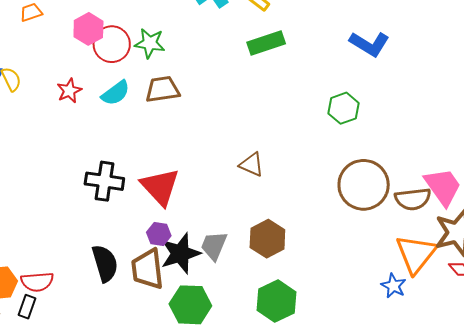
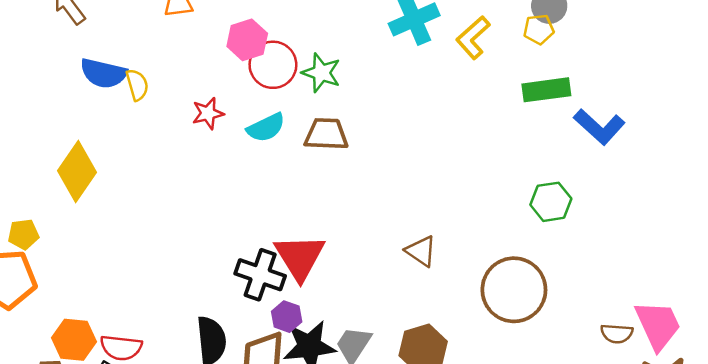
green rectangle: (266, 43) -> (546, 90), moved
black cross: (104, 181) -> (260, 275), moved
brown circle: (364, 185) -> (514, 290), moved
brown semicircle: (413, 199) -> (617, 334), size x0.7

